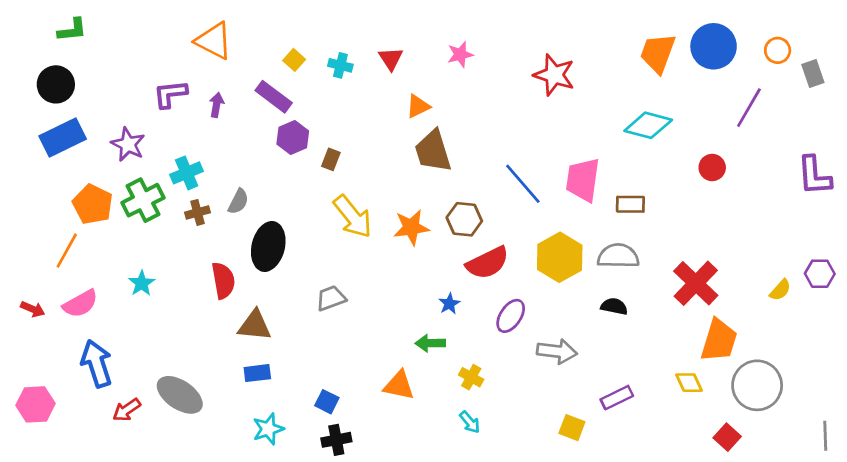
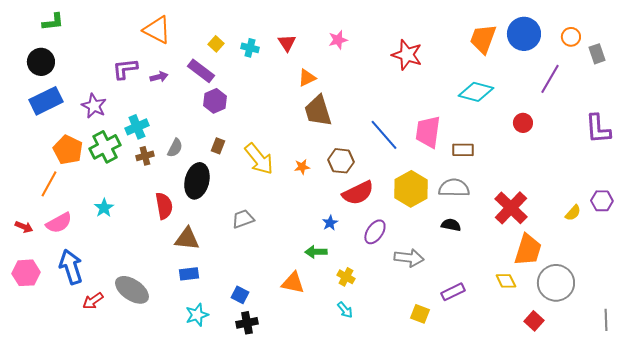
purple arrow: (217, 105) -> (159, 77), turned 66
brown rectangle: (331, 159) -> (218, 146), moved
orange star: (411, 227) -> (302, 167), size x0.6
pink hexagon: (35, 404) -> (26, 273), moved

